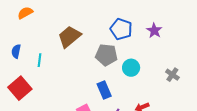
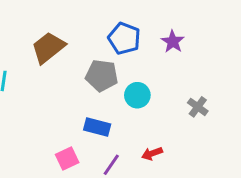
blue rectangle: (104, 90) -> (97, 127), turned -54

